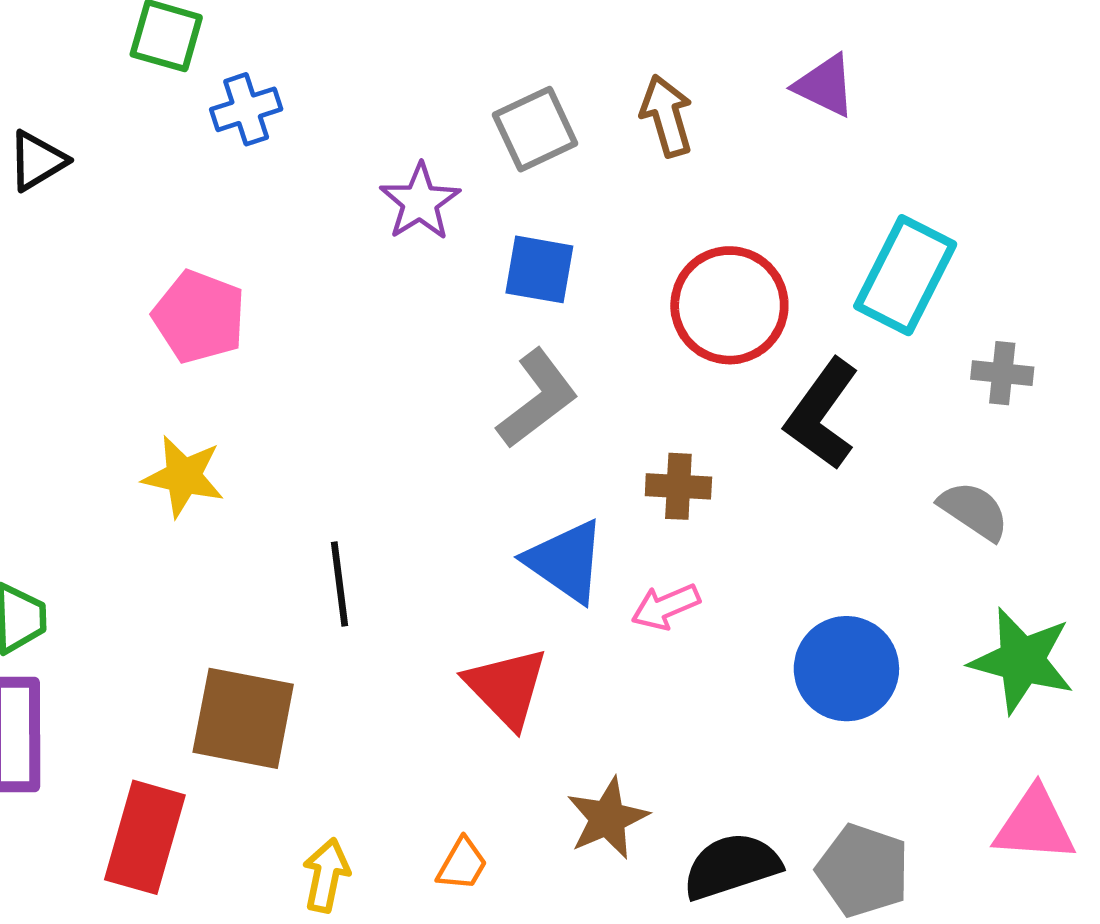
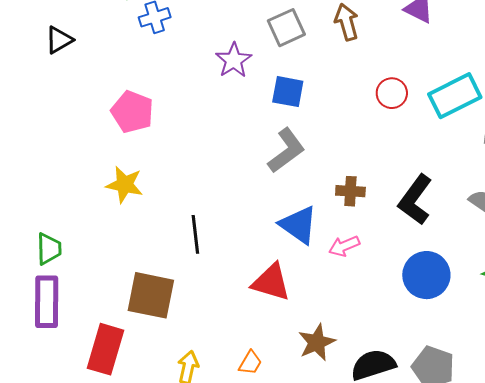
cyan rectangle: (905, 275) -> (455, 96), turned 36
red circle: (729, 305) -> (392, 93), moved, size x0.6
black L-shape: (822, 414) -> (415, 200), moved
red triangle: (507, 687) -> (271, 282), turned -30

